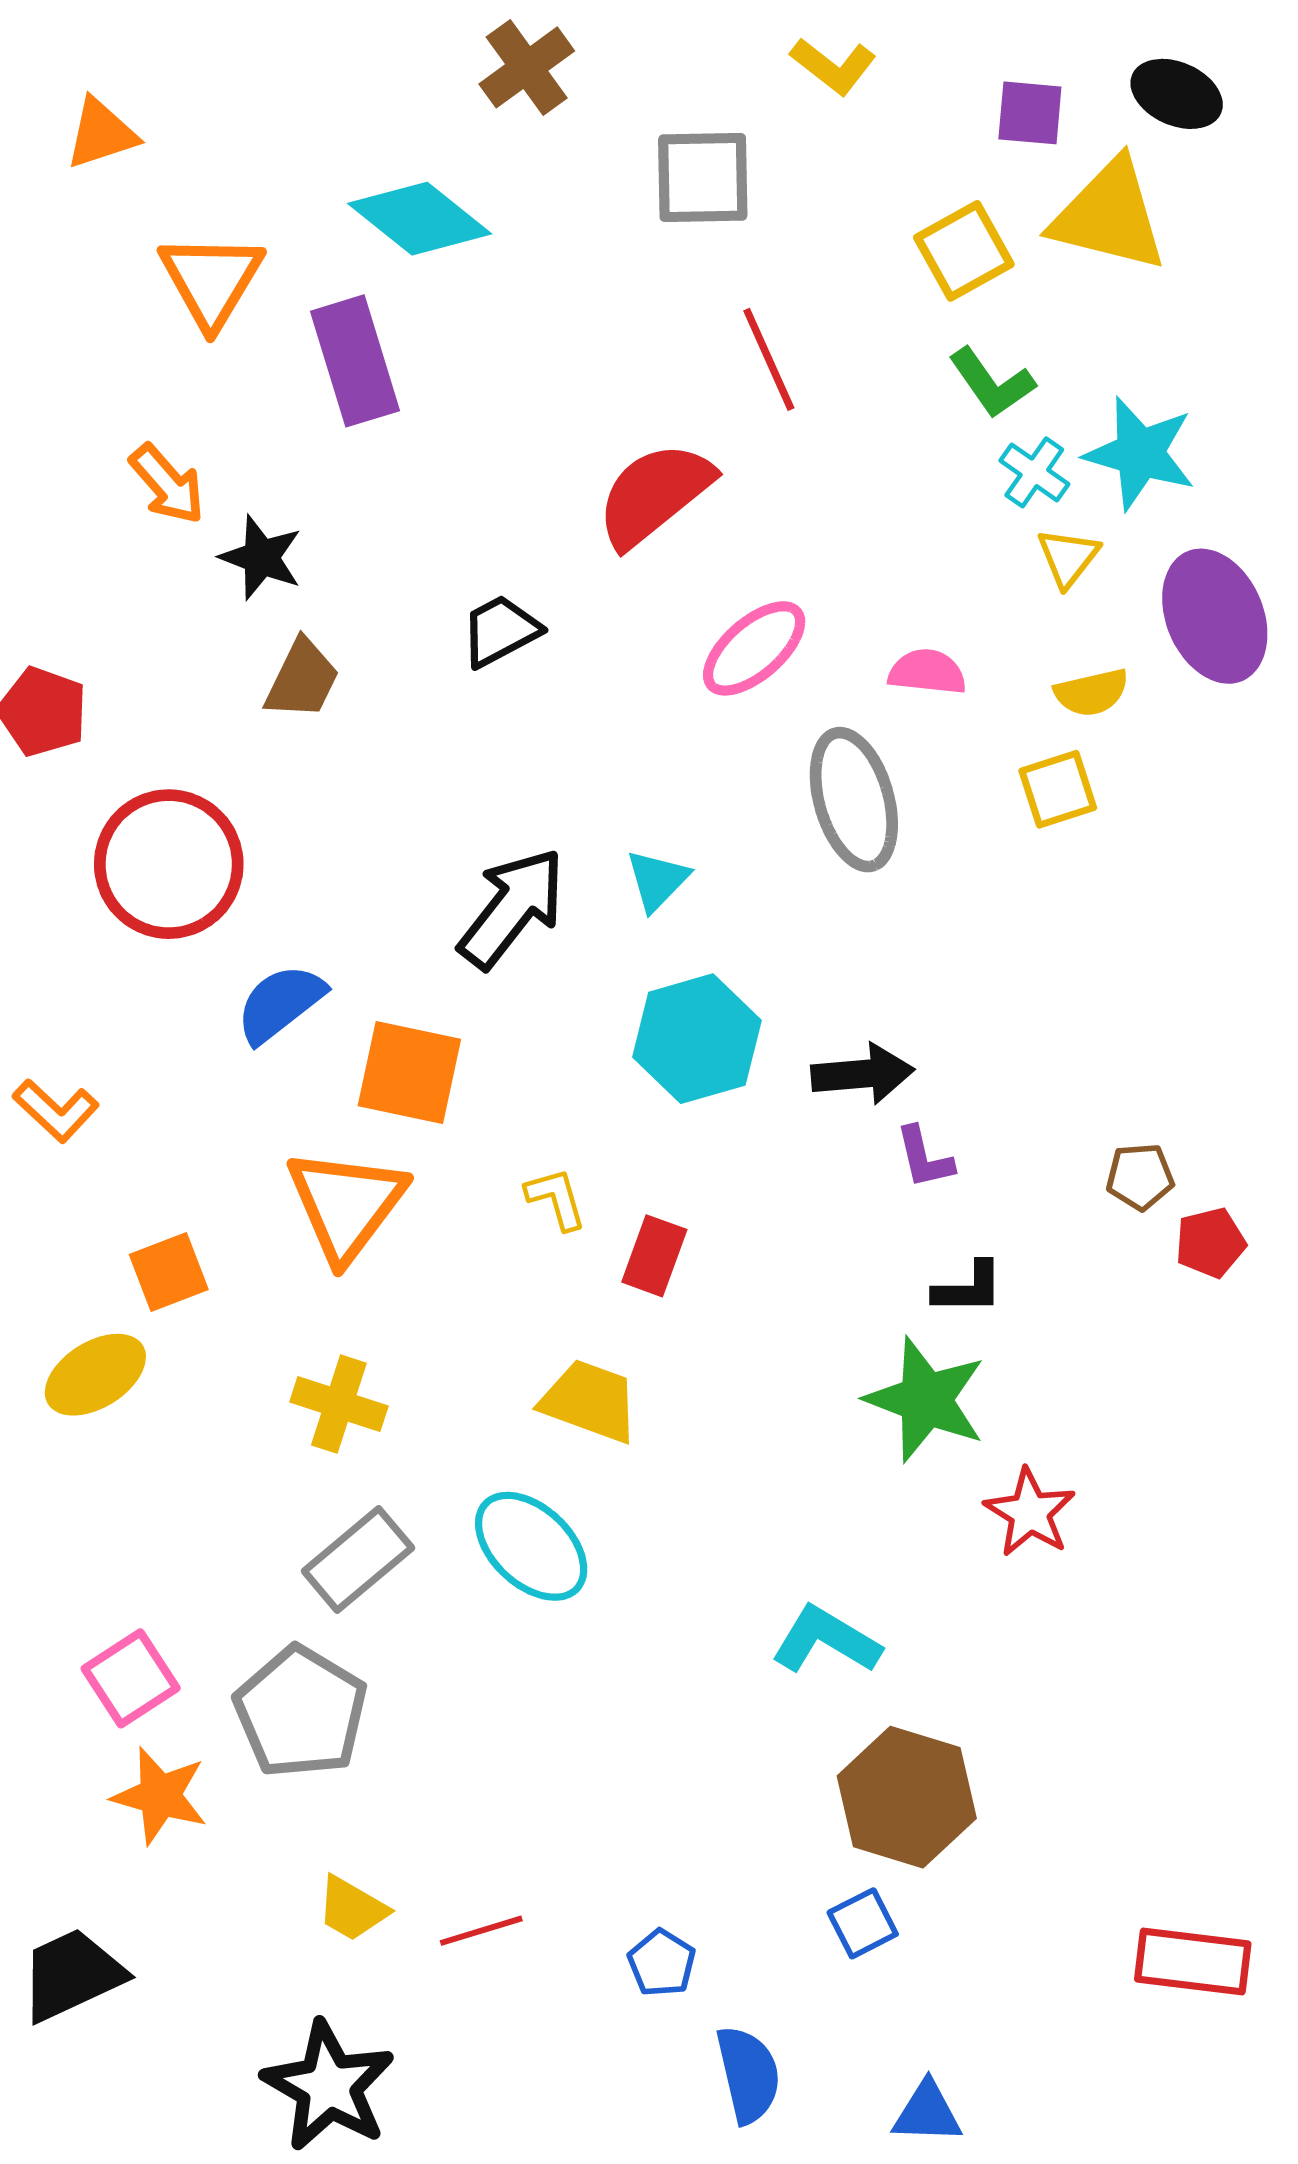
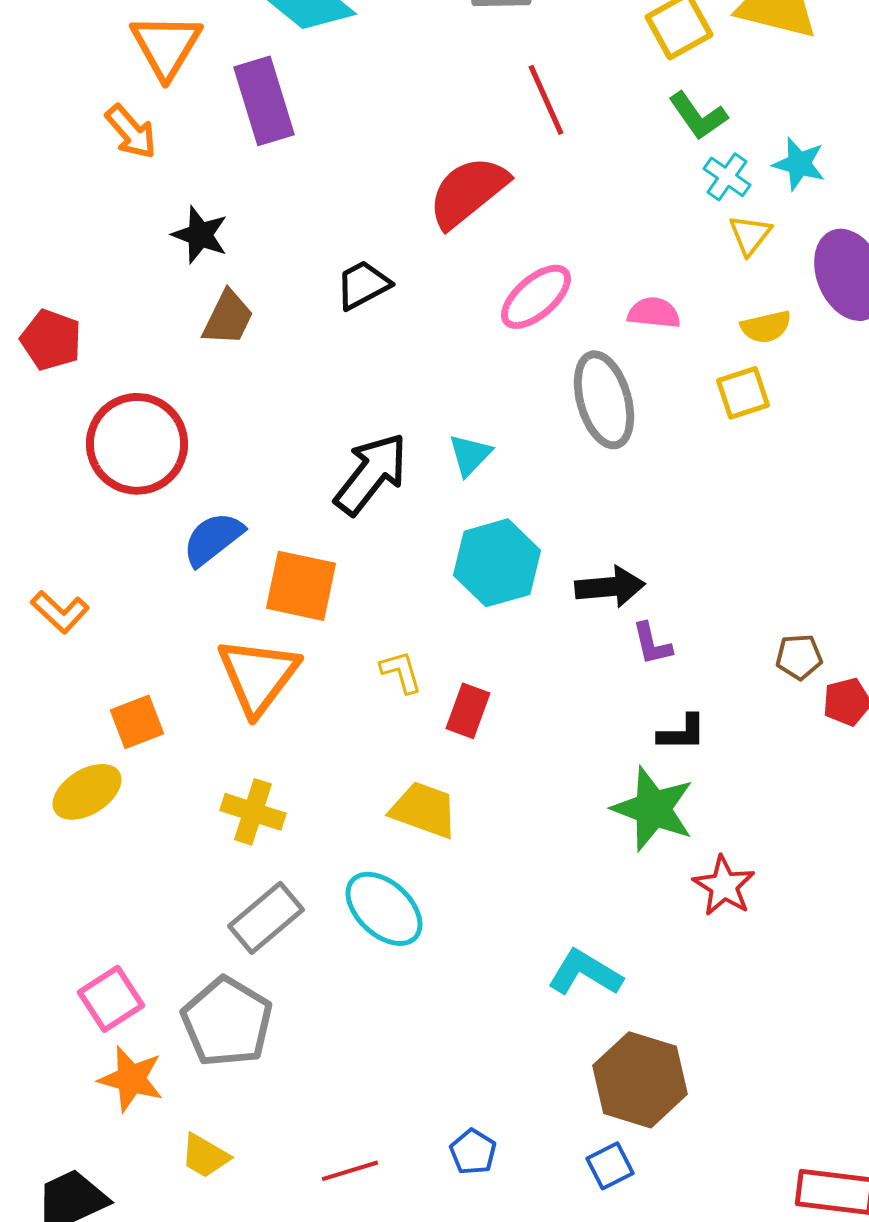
cyan star: (1140, 453) -> (799, 164), size x0.7
orange arrow: (167, 484) -> (131, 132), moved
yellow trapezoid: (352, 1909) -> (205, 1156), moved
blue pentagon: (662, 1963) -> (473, 1152), moved

